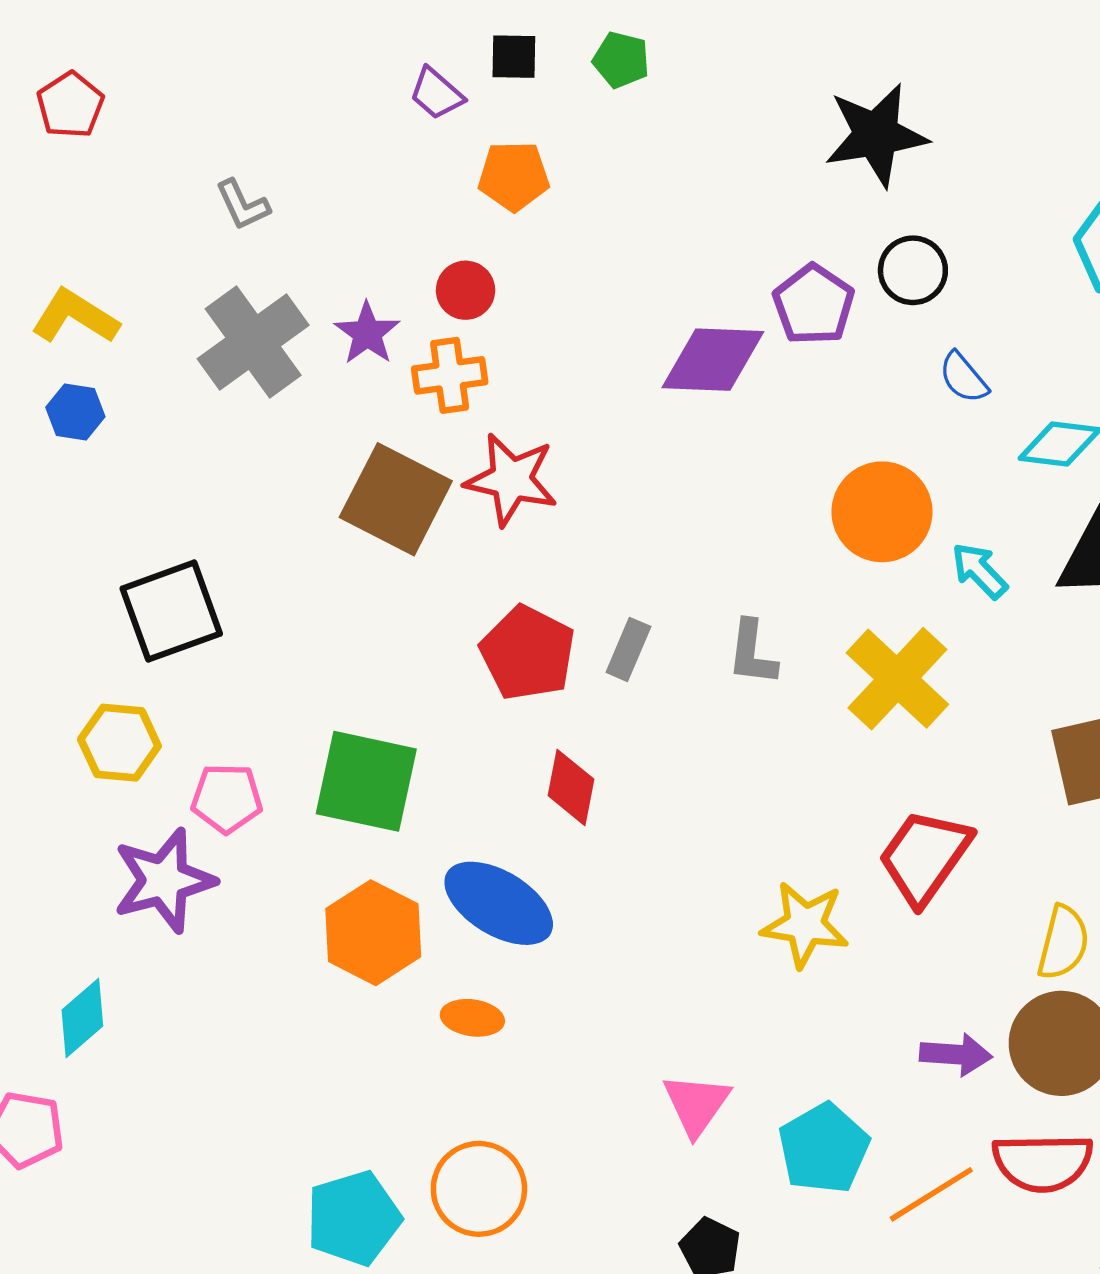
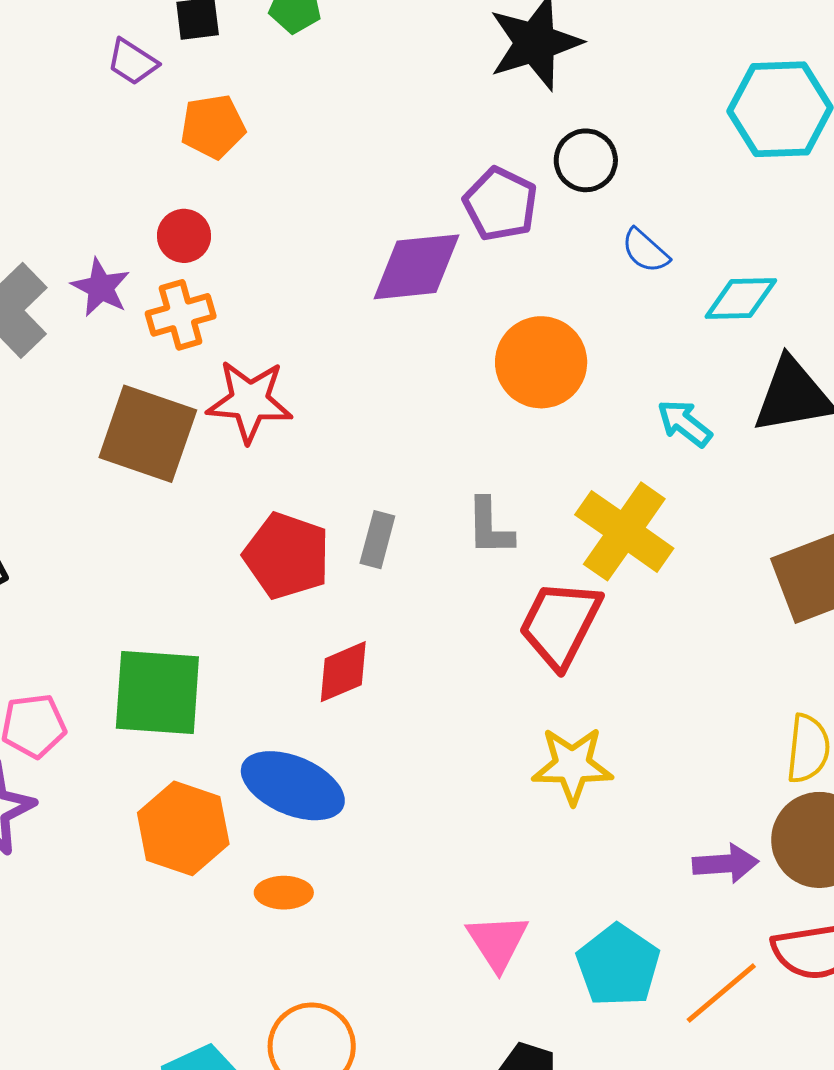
orange circle: (882, 512) -> (541, 362), moved
red diamond: (571, 787) -> (343, 672), turned 64
red trapezoid: (925, 857) -> (560, 624), moved

